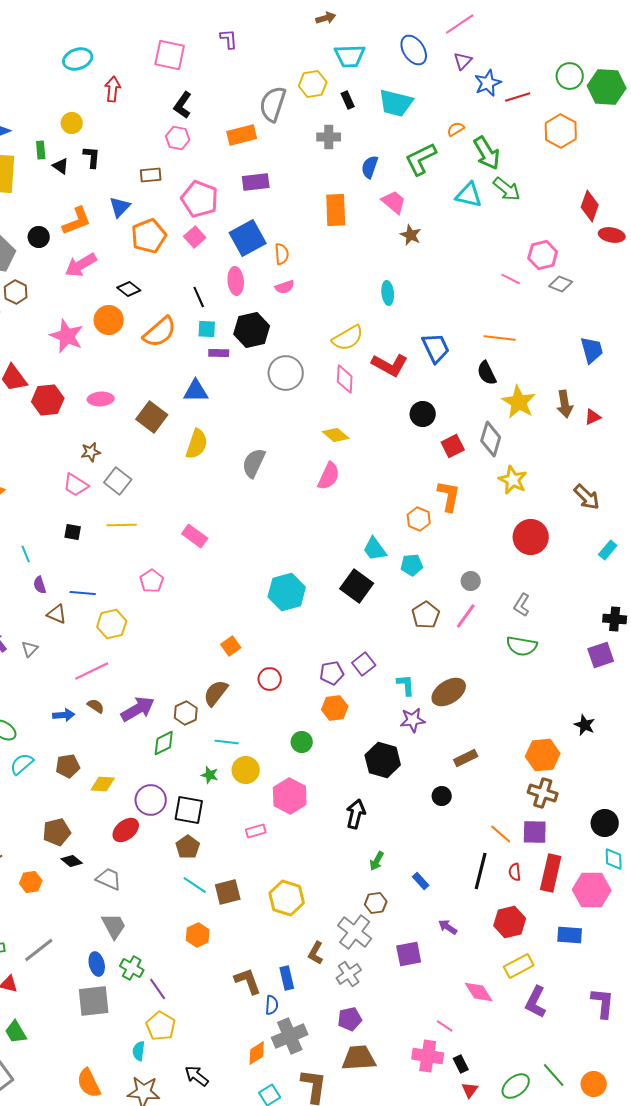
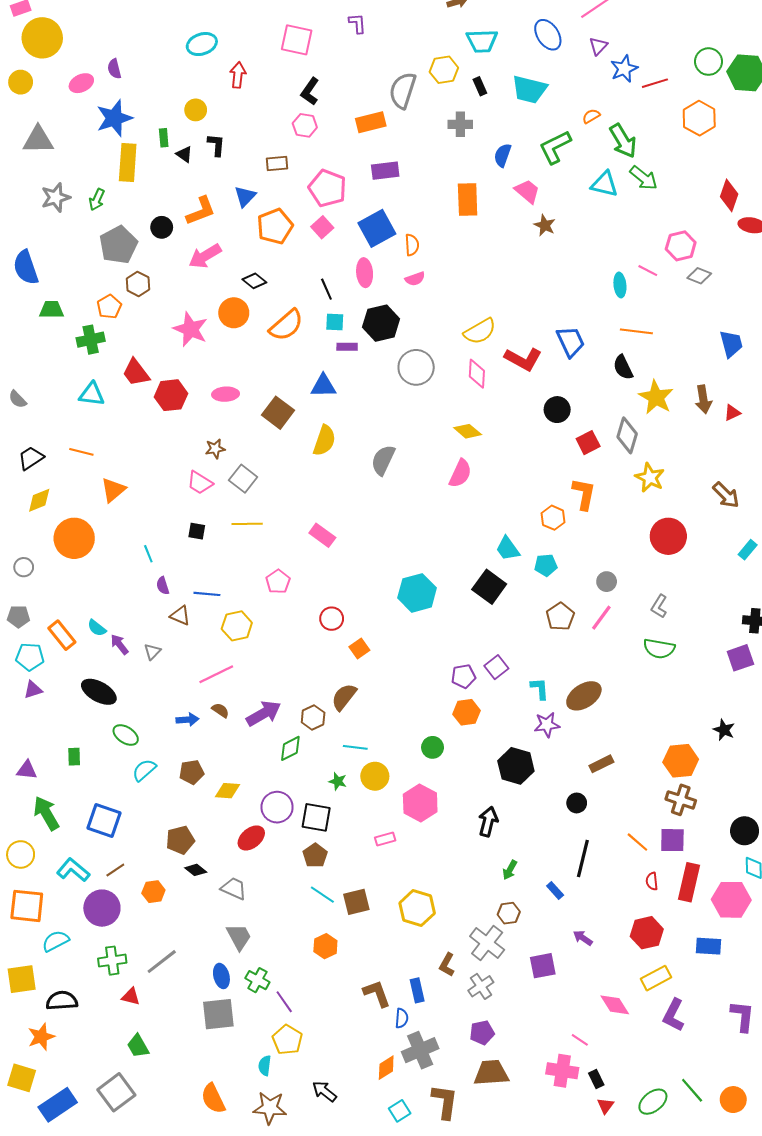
cyan ellipse: (388, 293) -> (620, 285), moved
red circle: (270, 679) -> (332, 619), moved
black line: (481, 871) -> (583, 859), moved

